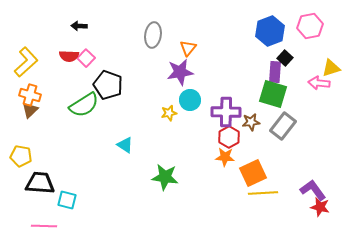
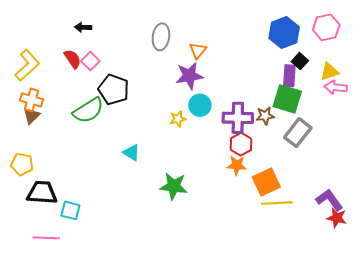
red semicircle: (69, 56) -> (73, 59), turned -126
yellow triangle: (331, 68) -> (329, 72), moved
brown star: (251, 122) -> (265, 116), moved

